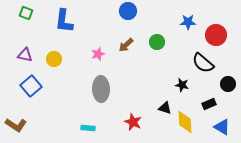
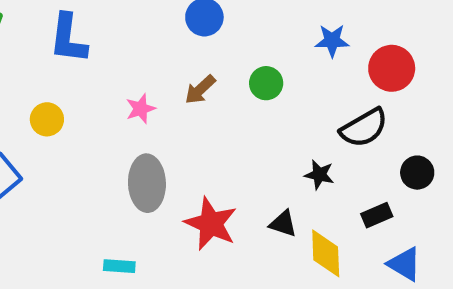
black semicircle: (203, 63) -> (364, 128), turned -70
red star: (133, 122) -> (211, 224), moved, size x1.4

